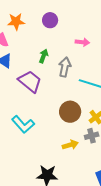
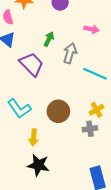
brown circle: (70, 112) -> (58, 111), moved
yellow arrow: (70, 145) -> (34, 137), moved, turned 105

